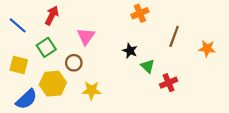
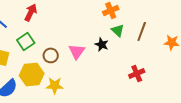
pink triangle: (86, 36) -> (77, 51), moved
green triangle: (148, 66) -> (118, 30), moved
yellow star: (91, 90) -> (55, 85), moved

